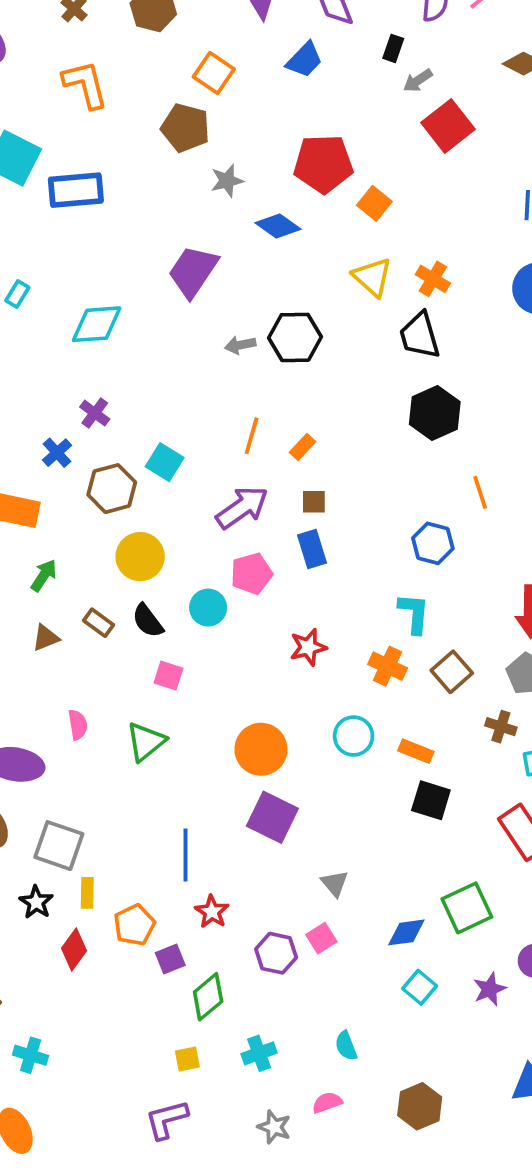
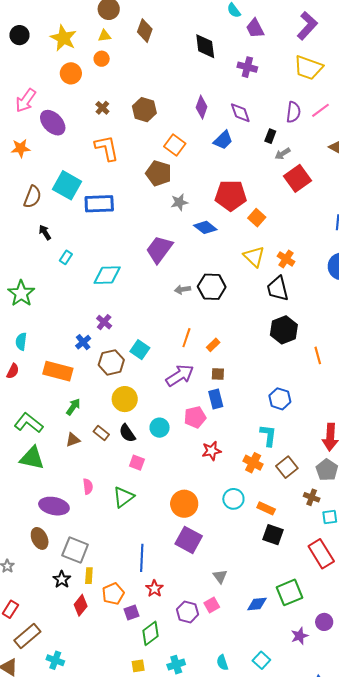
orange line: (480, 492) -> (318, 355), moved
pink pentagon: (252, 574) -> (195, 417), moved
cyan square: (420, 987) -> (261, 660), moved

